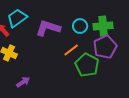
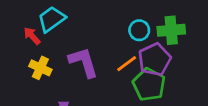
purple L-shape: (48, 28) -> (84, 62), moved, turned 55
purple pentagon: (105, 47) -> (155, 59), moved

